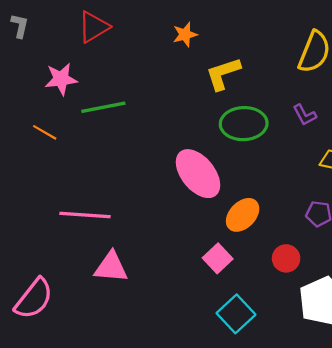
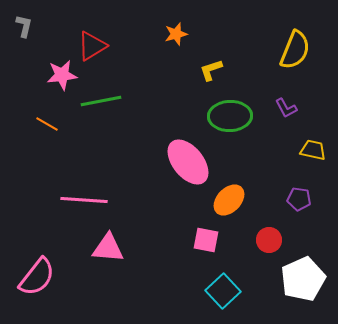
red triangle: (94, 27) -> (92, 46), moved
yellow L-shape: (223, 74) -> (211, 70), size x0.7
pink square: (218, 258) -> (206, 240), turned -36

